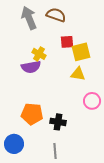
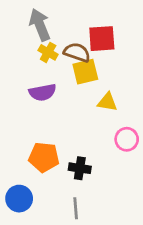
brown semicircle: (56, 15) -> (77, 52), moved
red square: (67, 42) -> (102, 39), moved, size x1.5
yellow square: (81, 52) -> (85, 72), moved
yellow cross: (39, 54) -> (48, 52), moved

